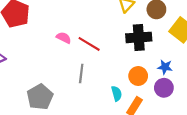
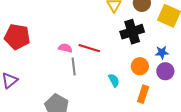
gray line: (81, 74) -> (74, 66), moved
cyan semicircle: (117, 94) -> (114, 80), moved

